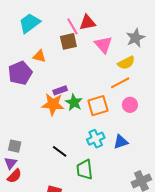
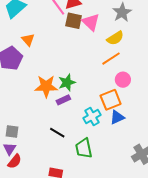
brown square: (68, 41) -> (74, 21), moved, turned 30
orange triangle: (39, 56) -> (28, 40), turned 40
purple rectangle: (60, 90) -> (63, 100), moved
green star: (74, 102) -> (67, 83), turned 30
orange square: (98, 106) -> (111, 100), moved

